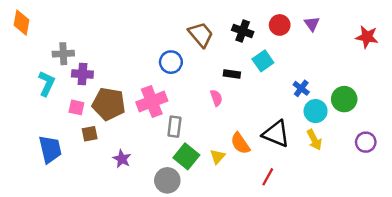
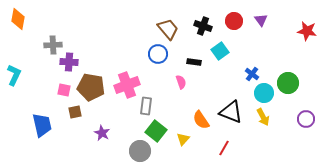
blue circle: (171, 62) -> (158, 54), moved
cyan L-shape: (47, 84) -> (14, 75), moved
yellow triangle: (218, 156) -> (183, 139), moved

